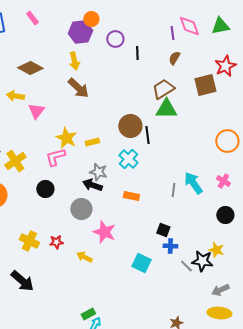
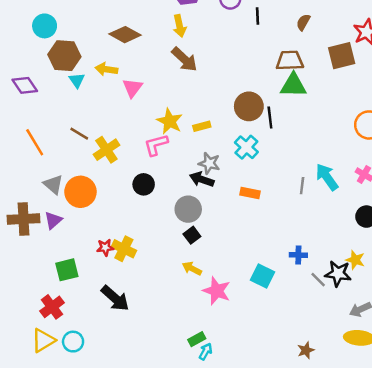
brown trapezoid: (163, 89) -> (290, 61), turned 30
black square: (163, 230) -> (192, 235), moved, turned 32
pink star: (104, 232) -> (217, 291), moved
red star: (56, 242) -> (105, 248), moved

